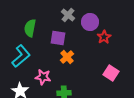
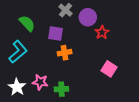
green semicircle: (30, 28) -> (27, 23), turned 126
orange cross: (67, 57) -> (65, 53), turned 32
pink star: (43, 77) -> (40, 82), moved

